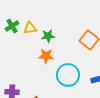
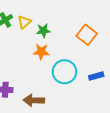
yellow triangle: (30, 28) -> (24, 22), turned -32

